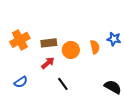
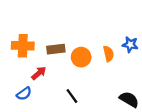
orange cross: (20, 40) -> (23, 46), turned 30
red arrow: (48, 63) -> (39, 73), moved

